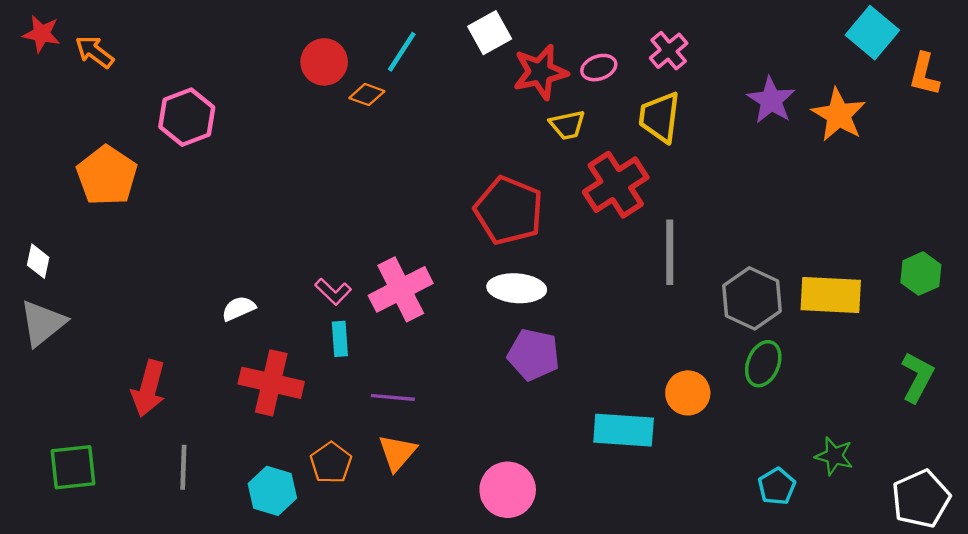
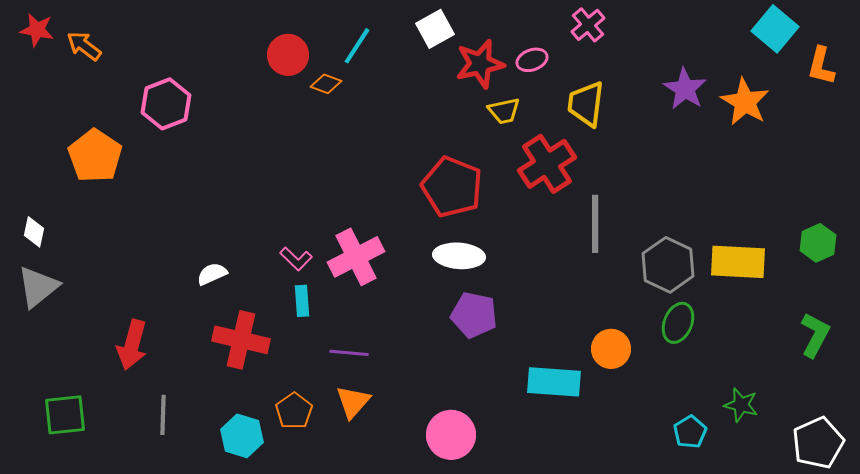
pink cross: (669, 51) -> (588, 25), moved

